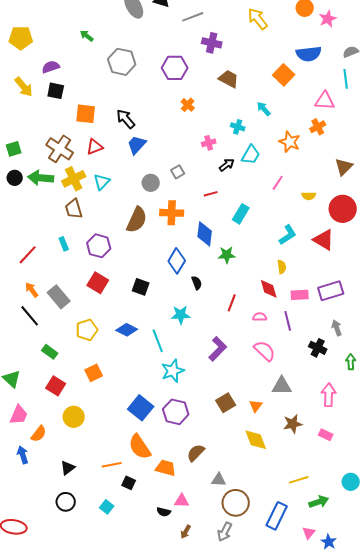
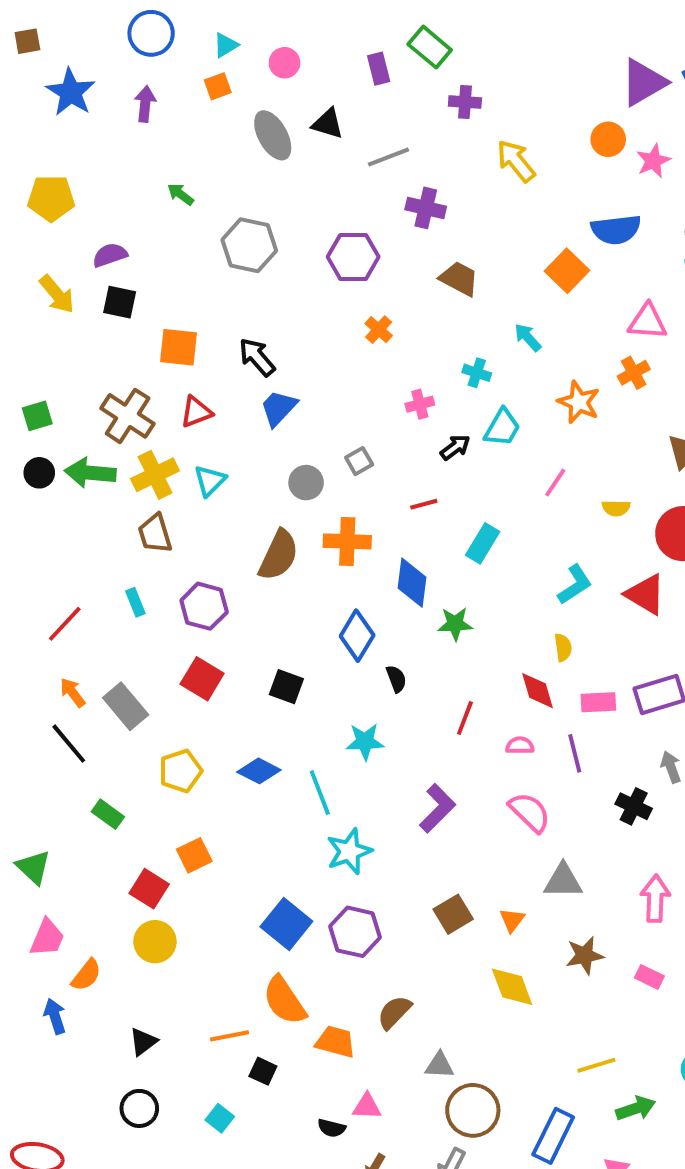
red square: (56, 386) -> (149, 889), moved

